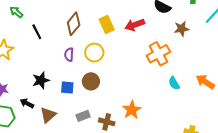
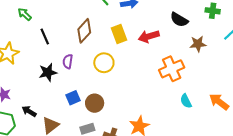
purple semicircle: (69, 55) -> (68, 61), moved
black star: (41, 80) -> (48, 72), moved
brown circle: (91, 81) -> (95, 103), moved
blue square: (67, 87) -> (73, 98), turned -32

